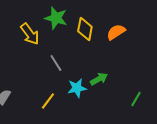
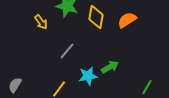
yellow arrow: (30, 34) -> (41, 22), size x0.7
gray line: (56, 63) -> (67, 51), turned 72

